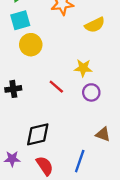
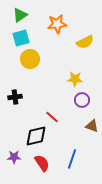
red line: (56, 87) -> (52, 117), moved
brown triangle: (103, 134) -> (92, 126), moved

